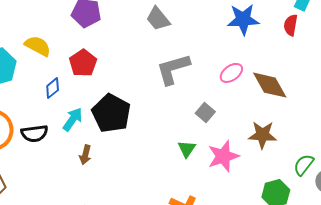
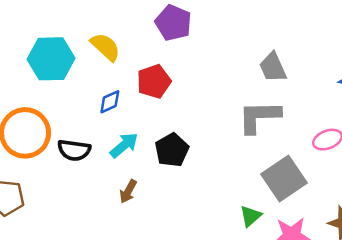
gray trapezoid: (158, 19) -> (273, 67), moved
black pentagon: (111, 113) -> (172, 150), size x0.7
gray square: (205, 113) -> (284, 179), size x1.8

